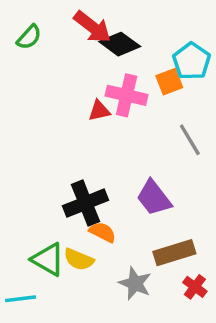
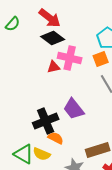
black diamond: (120, 44) -> (53, 38), moved
orange square: (169, 82) -> (101, 59), moved
purple trapezoid: (154, 198) -> (74, 109), moved

